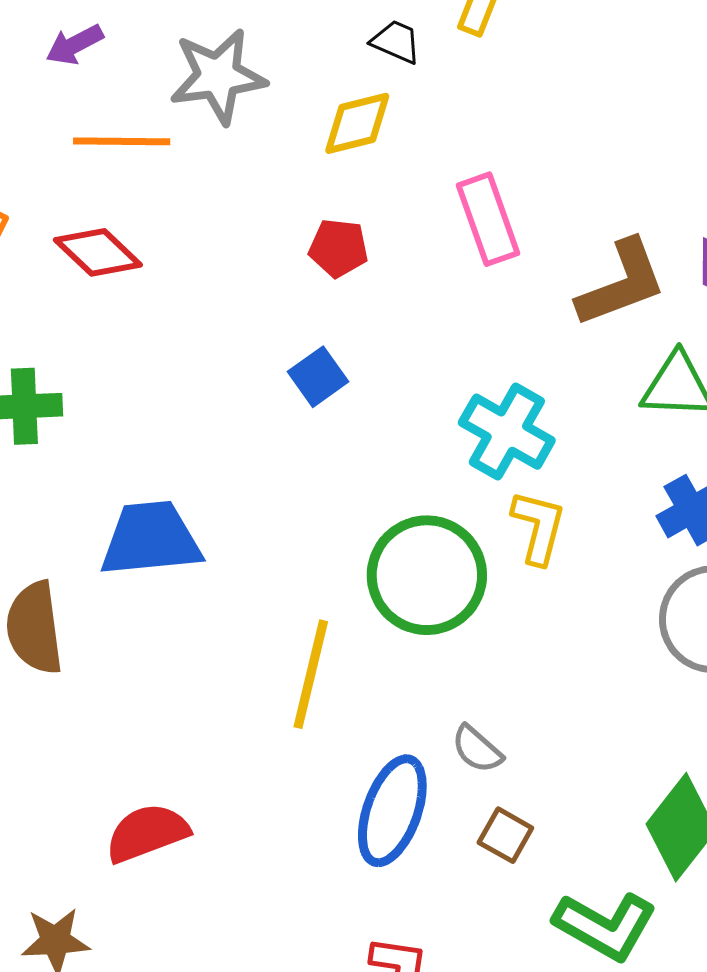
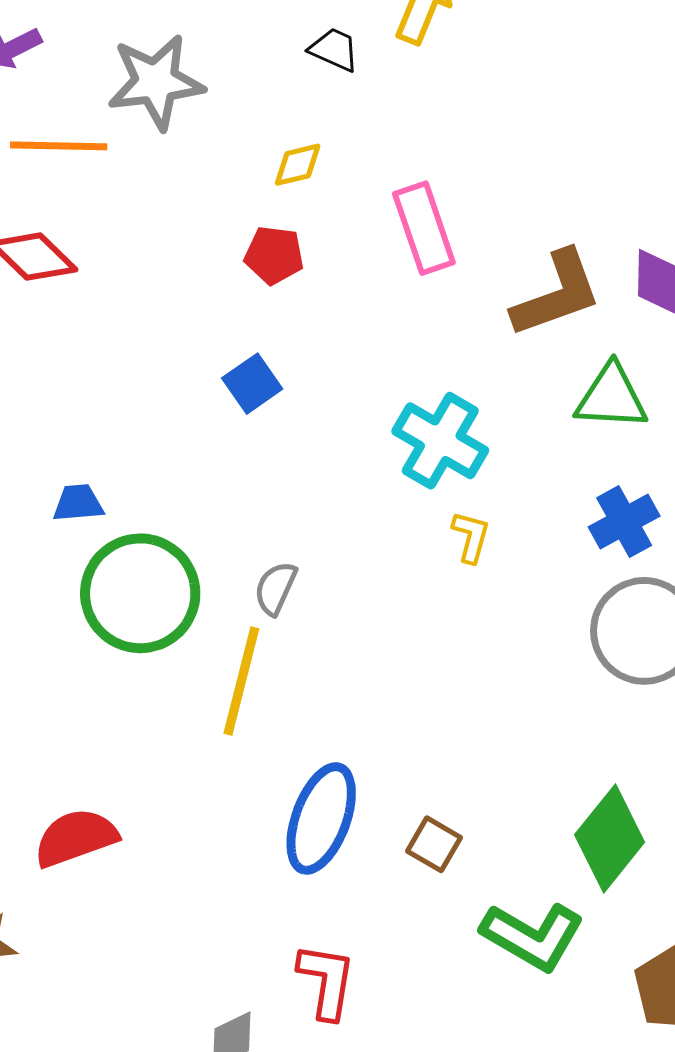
yellow diamond: (357, 123) -> (298, 165), moved, size x0.7
yellow L-shape: (539, 527) -> (471, 537), size x0.7
blue trapezoid: (151, 539) -> (78, 503), moved, size x0.5
green circle: (427, 575) -> (140, 593), moved
gray semicircle: (477, 749) -> (276, 588), moved, turned 72

